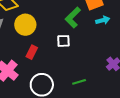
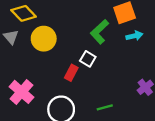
white square: (63, 41) -> (88, 59), turned 32
red rectangle: (32, 52) -> (71, 73), moved

